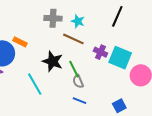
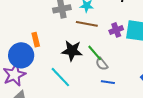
orange rectangle: (20, 42) -> (36, 40), turned 64
purple cross: (100, 52) -> (116, 30), turned -32

